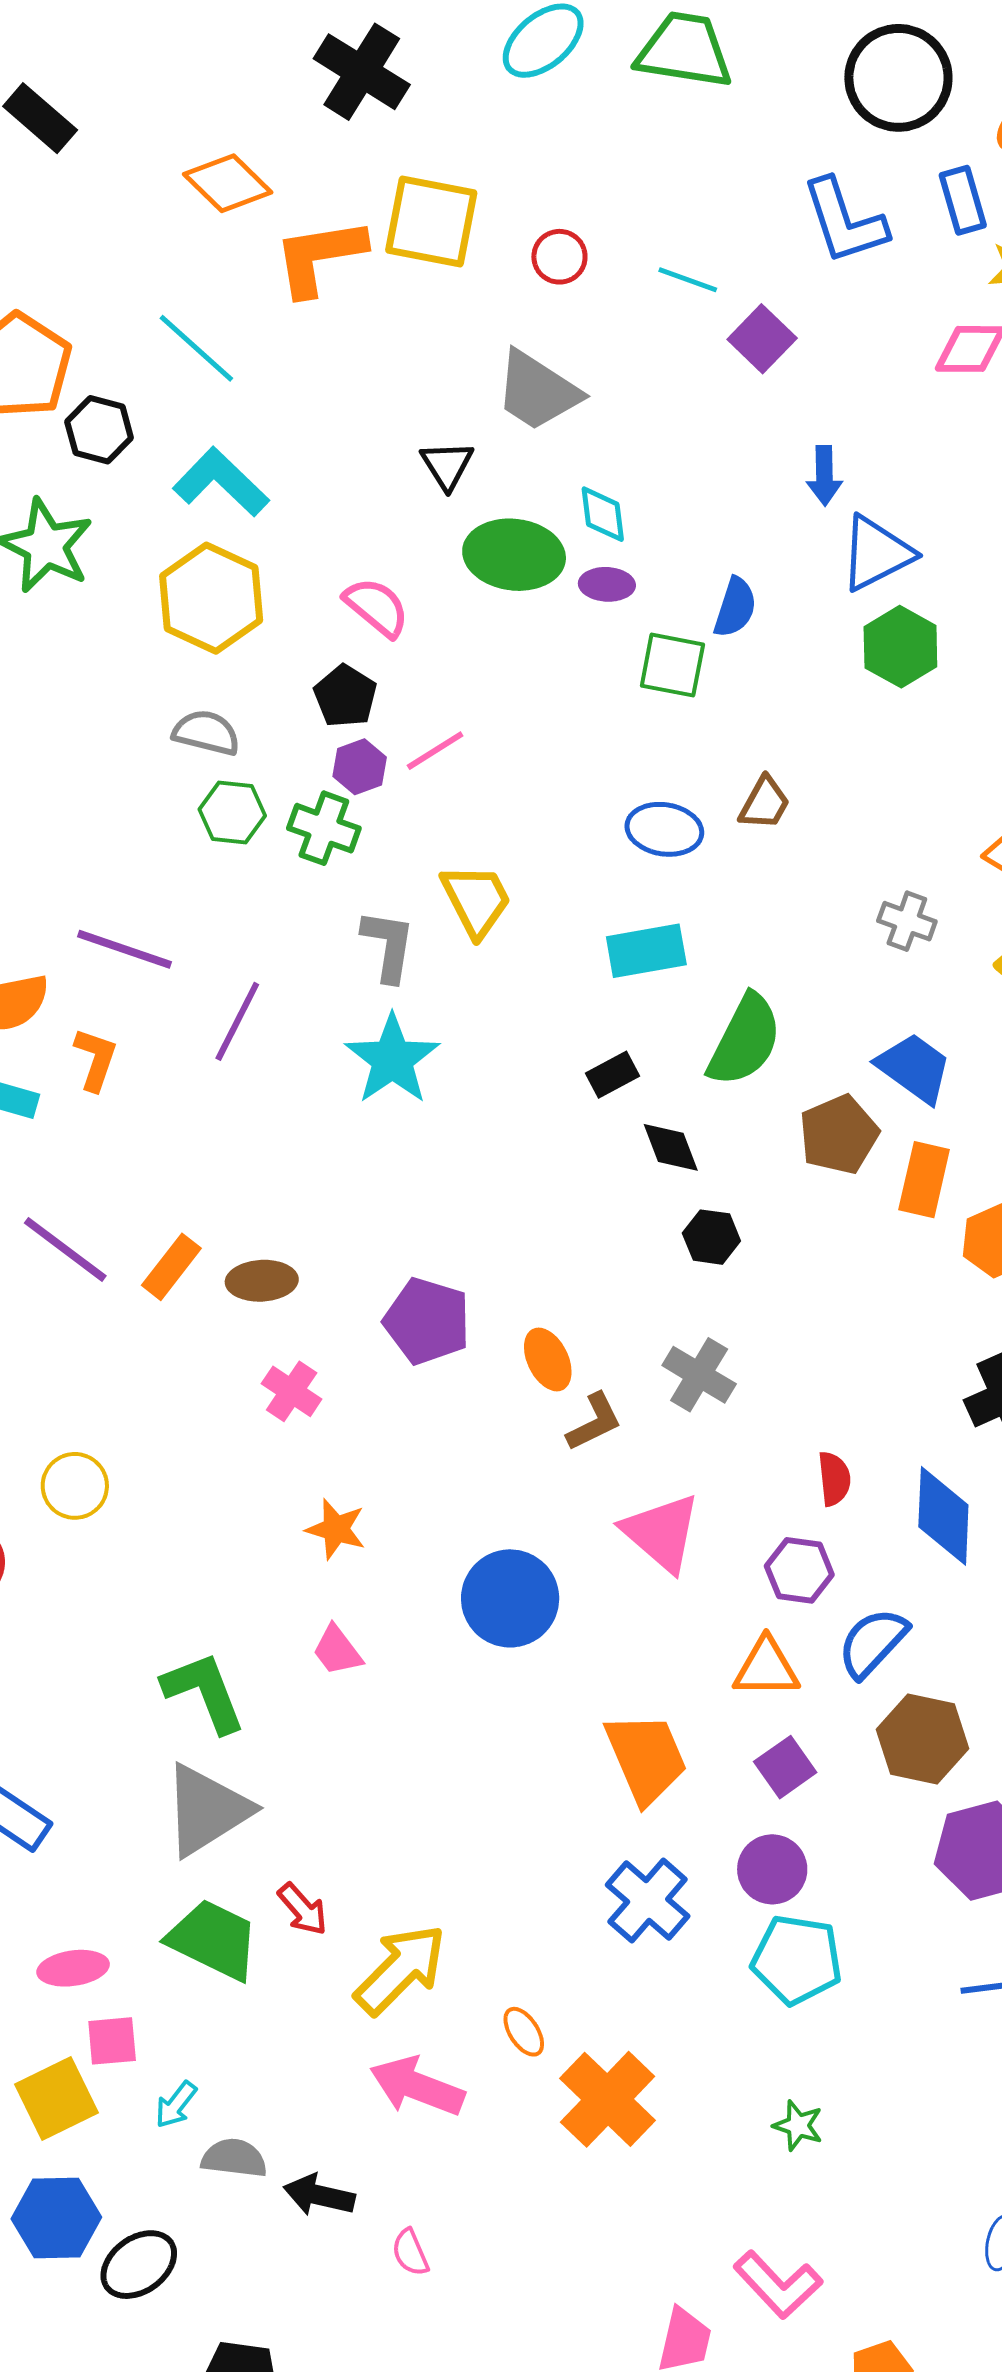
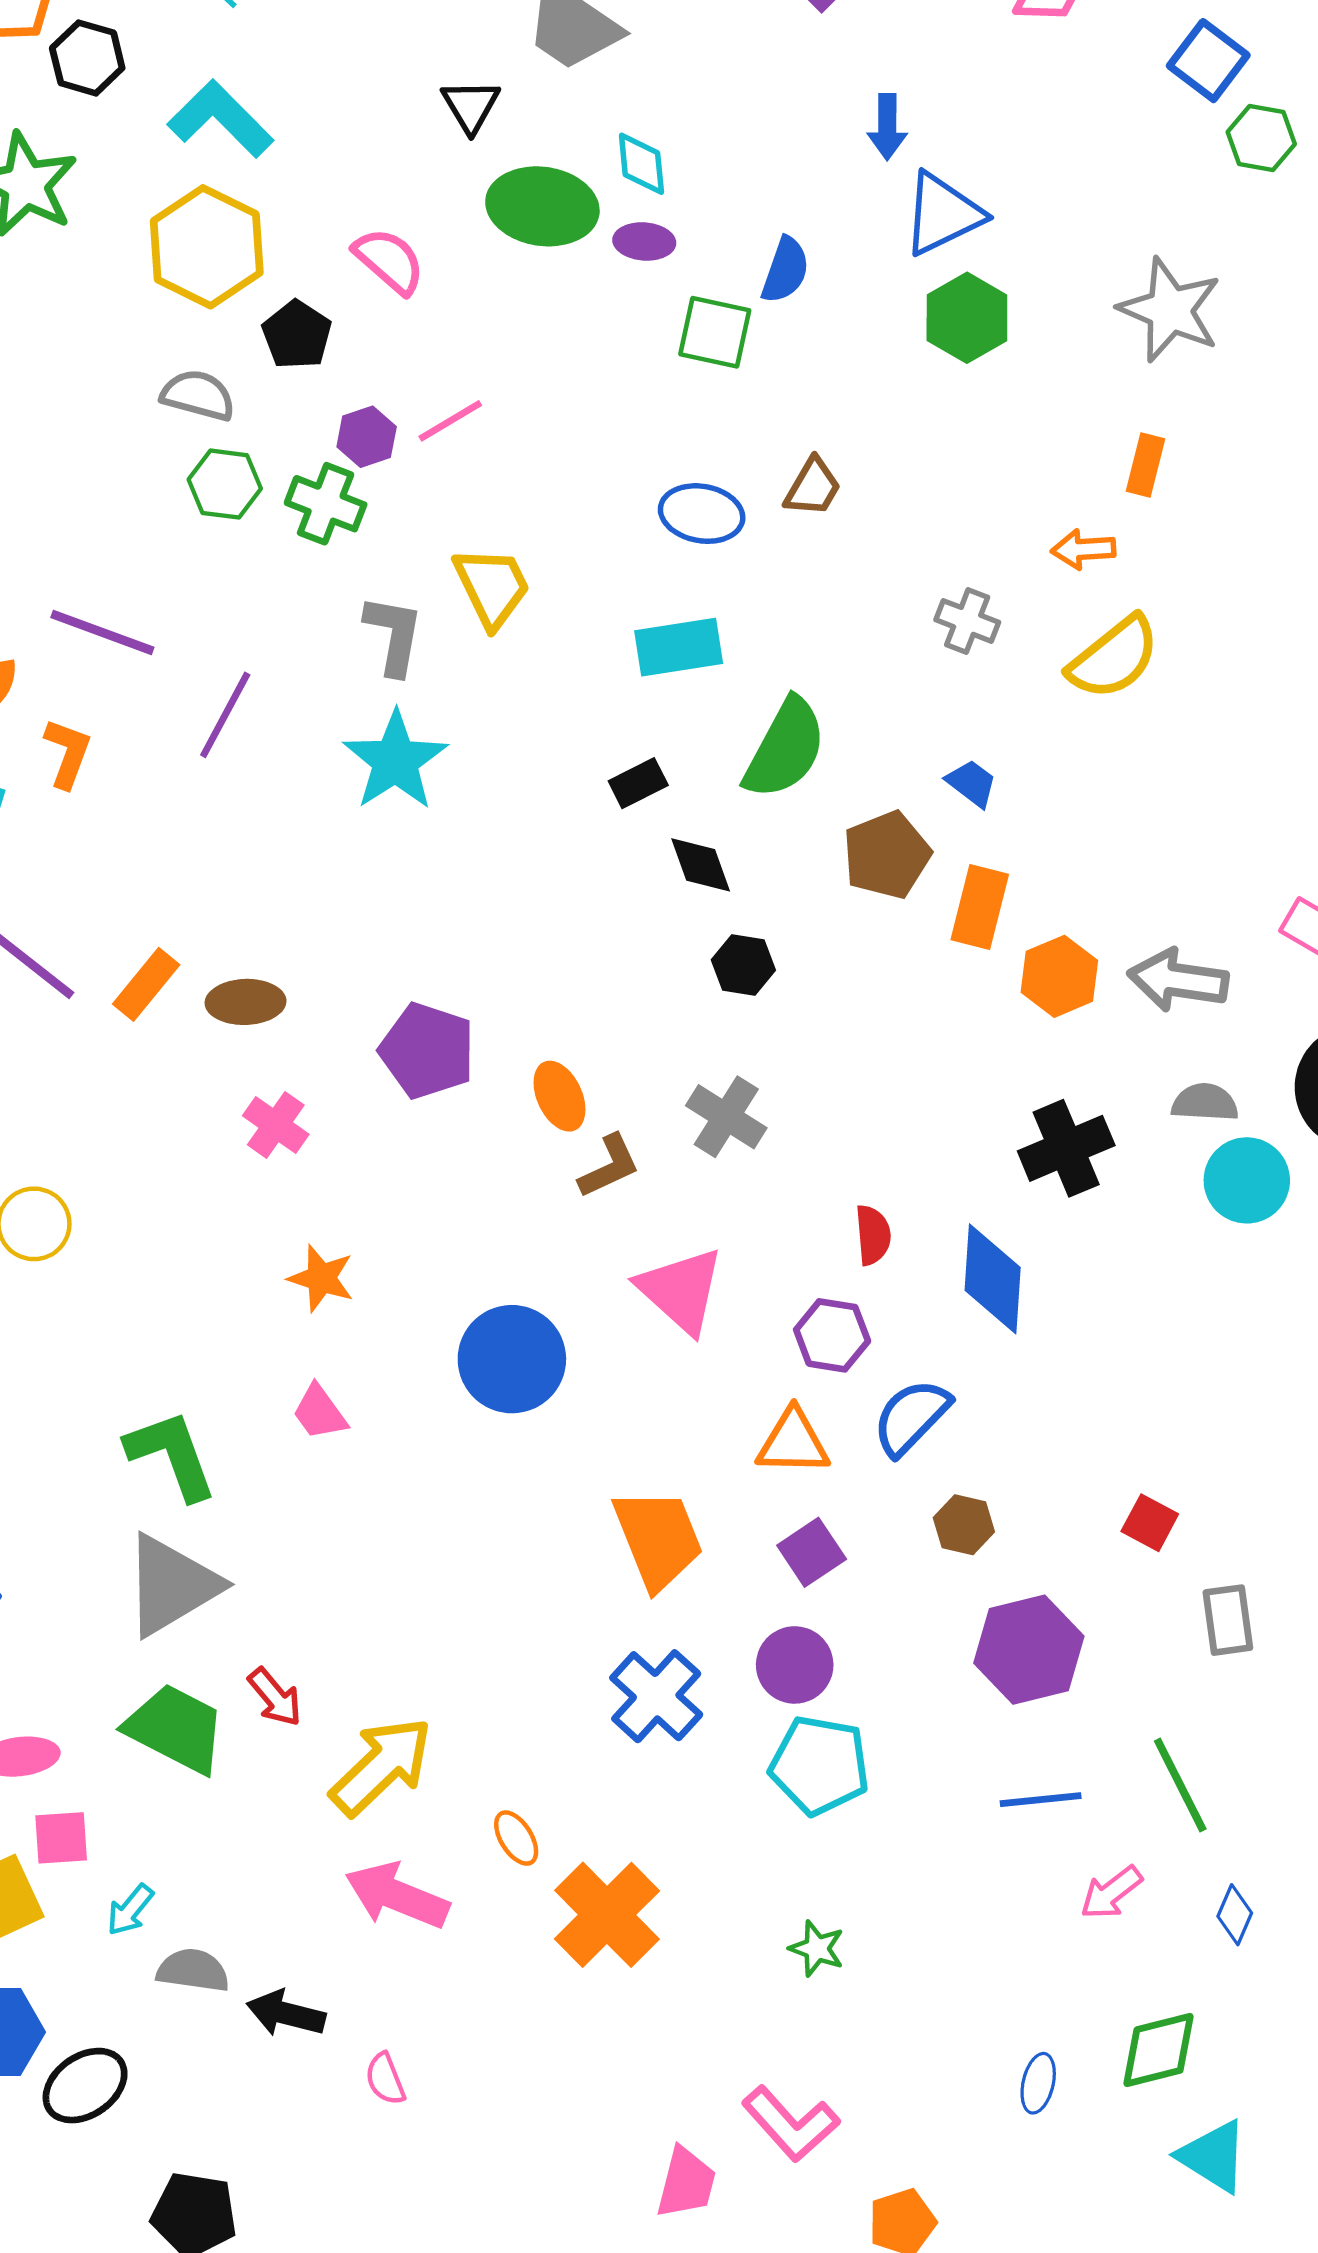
black pentagon: (345, 696) -> (297, 335), moved
blue trapezoid: (914, 1068) -> (972, 783), size x0.6
brown hexagon: (922, 1739) -> (964, 1525), size x0.6

